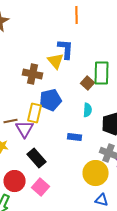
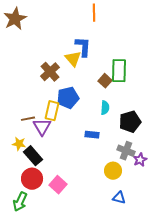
brown cross: (33, 74) -> (50, 72), turned 36
black rectangle: (37, 158) -> (33, 156), moved
yellow circle: (96, 173) -> (113, 171), size x0.7

